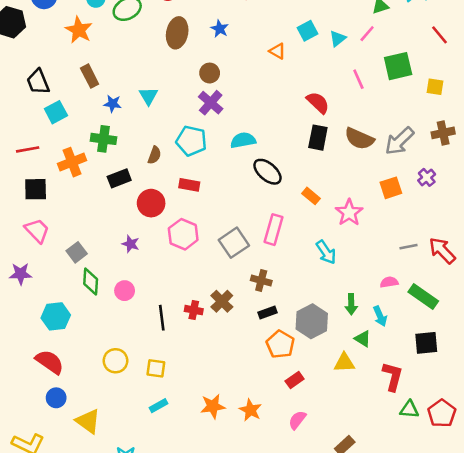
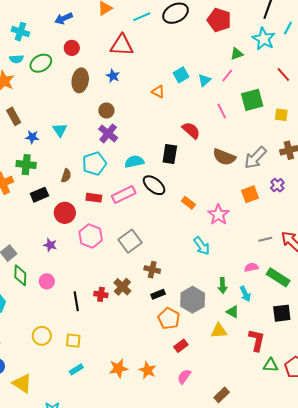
black rectangle: (318, 138) -> (170, 154), moved
cyan pentagon: (191, 141) -> (94, 164), turned -30
pink rectangle: (274, 230) -> (124, 194), moved, turned 50

